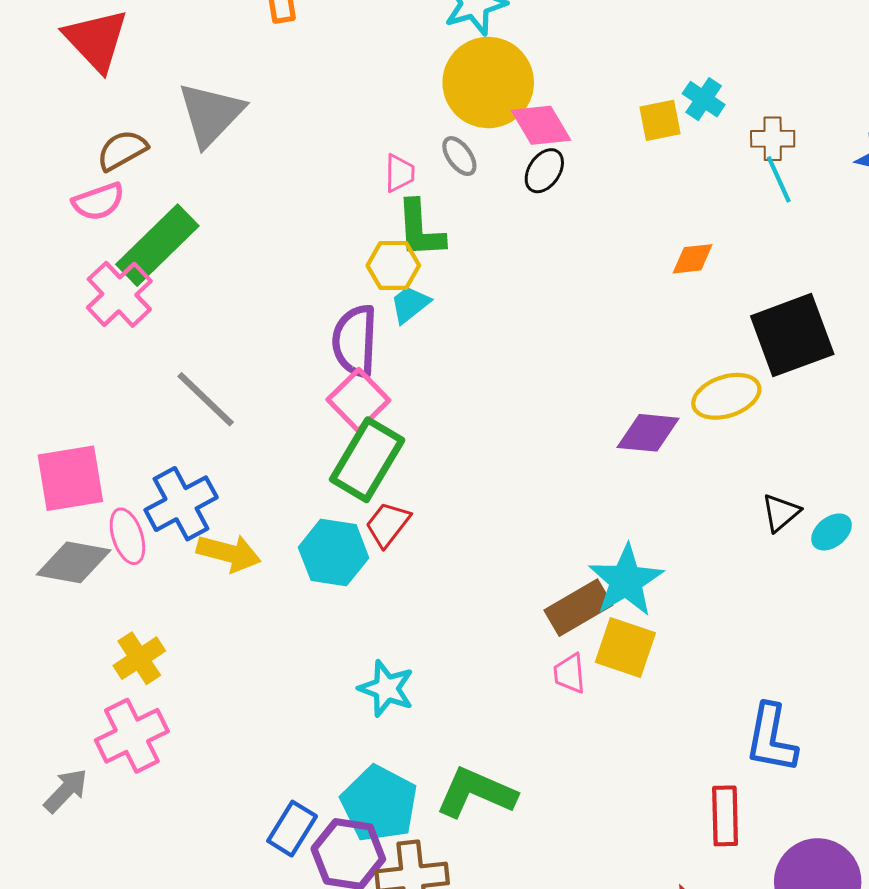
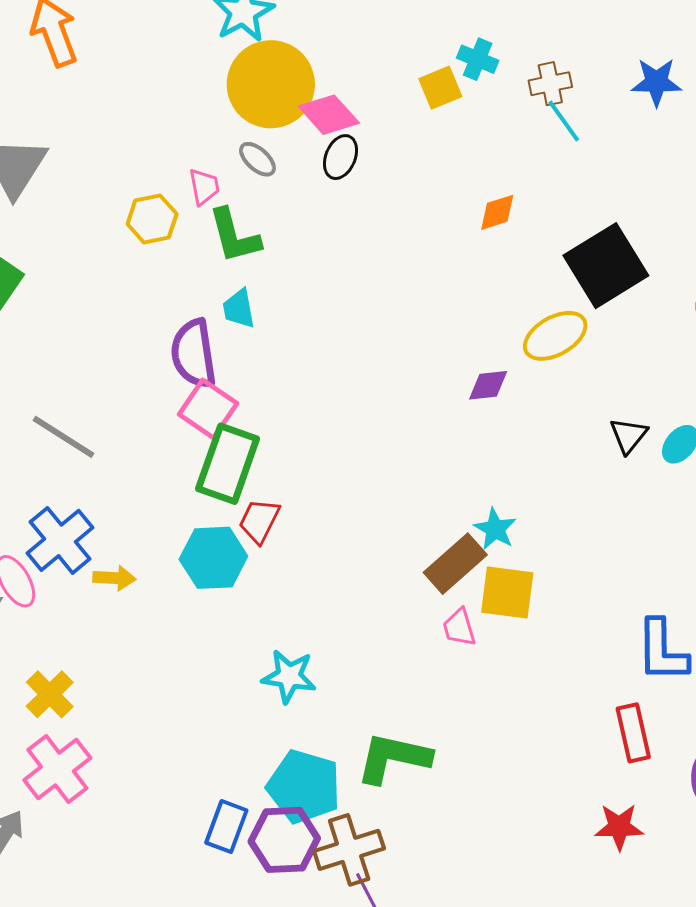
yellow hexagon: (393, 265) -> (152, 219), moved
cyan trapezoid: (410, 304) -> (239, 309), turned -51
purple diamond: (648, 433) -> (488, 385), size x0.7
yellow arrow: (229, 553) -> (114, 578), size x0.7
cyan star: (626, 581) -> (495, 529), size x0.6

